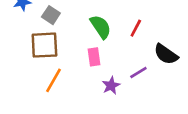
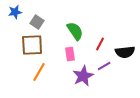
red line: (136, 28) -> (100, 44), moved
black semicircle: (166, 54) -> (125, 52), turned -42
purple star: (111, 86) -> (83, 76), size x1.5

